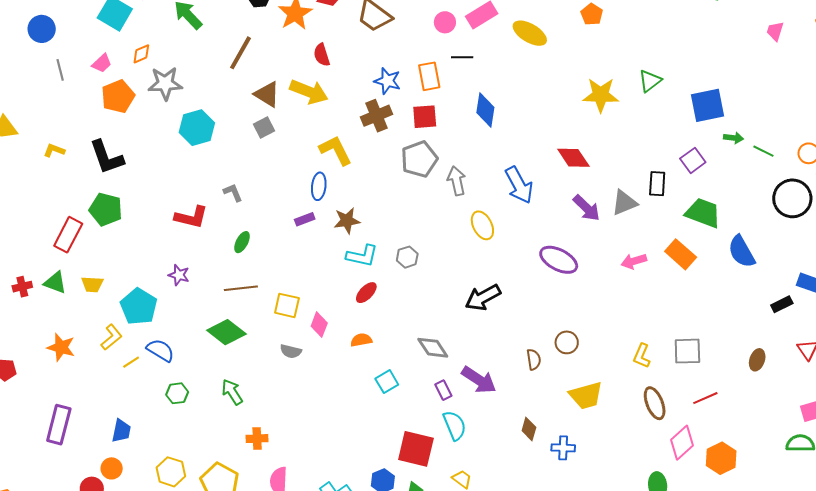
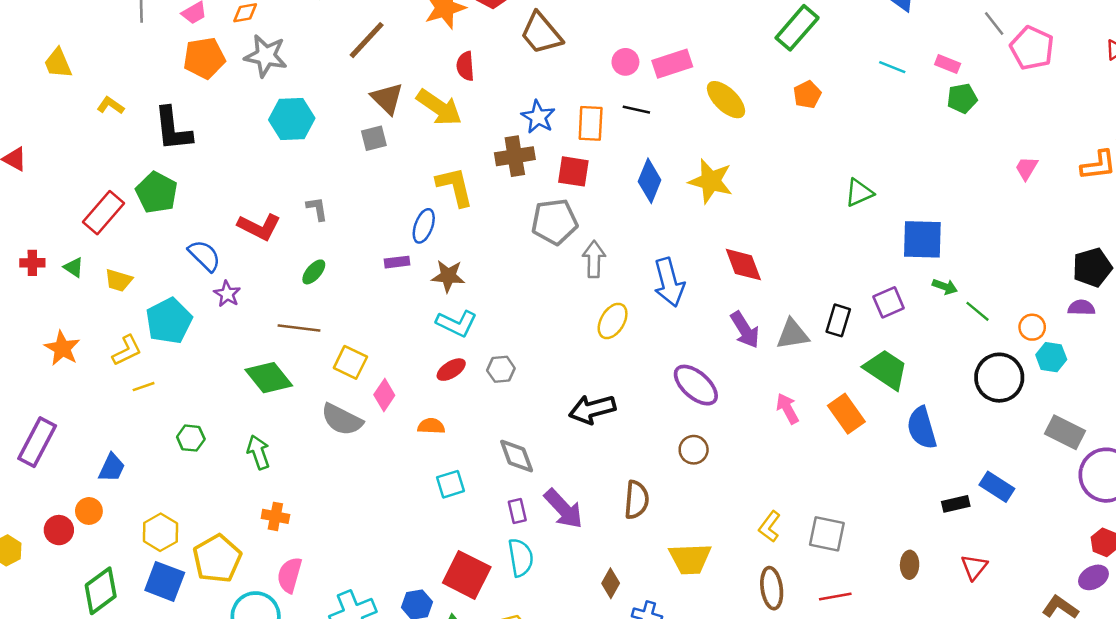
yellow star: (601, 95) -> (711, 181), moved
yellow ellipse: (482, 225) -> (613, 321), turned 44
gray hexagon: (407, 257) -> (501, 369), moved
pink arrow: (634, 261) -> (787, 409), turned 65
green triangle: (55, 283) -> (74, 267), size x0.7
brown circle: (567, 342) -> (694, 450), moved
blue semicircle: (160, 350) -> (204, 256), moved
gray semicircle: (291, 351) -> (342, 420), size x1.6
brown semicircle: (534, 359) -> (636, 500), size x1.4
brown ellipse: (757, 360) -> (910, 565), turned -30

